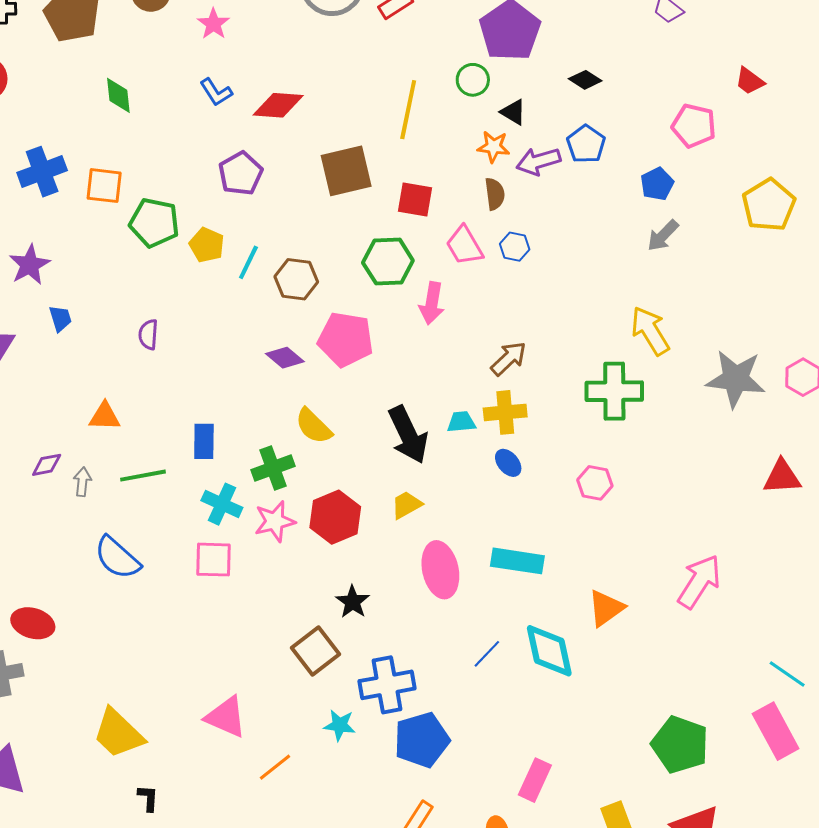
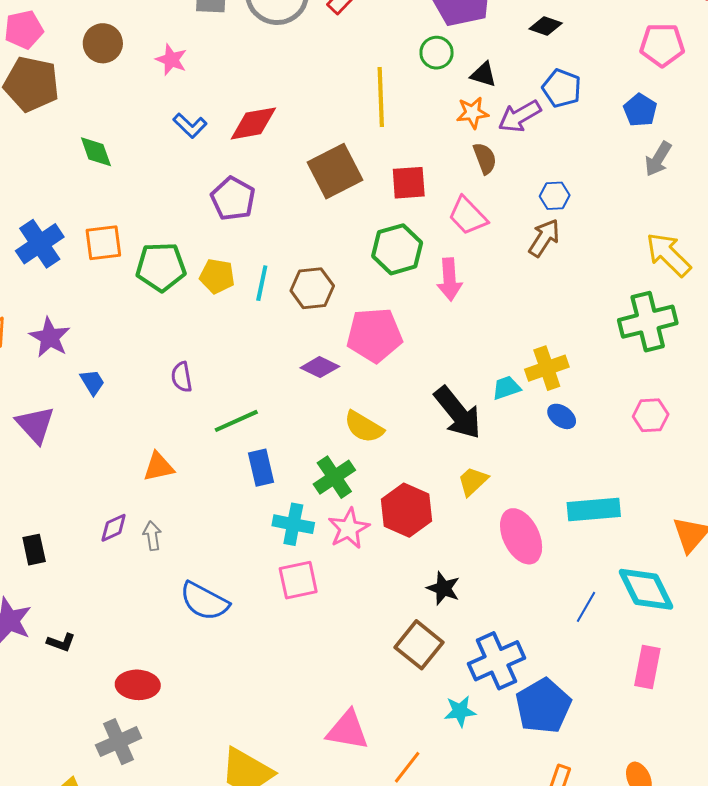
blue hexagon: (515, 247) -> (555, 196), moved
brown arrow: (509, 359) -> (544, 238), moved
green line: (143, 476) -> (236, 421), moved
pink rectangle: (535, 780) -> (647, 667), moved

